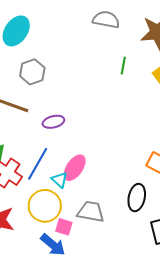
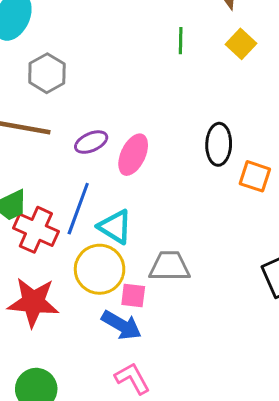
pink ellipse: (75, 168) -> (133, 155), moved
cyan triangle: (60, 180) -> (115, 227), size x1.4
black ellipse: (137, 198) -> (219, 144), moved

